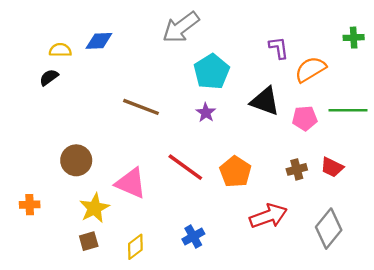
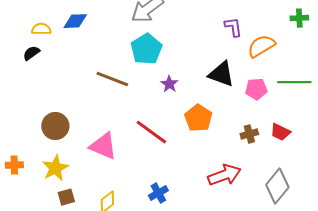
cyan pentagon: (212, 72) -> (146, 49), moved
orange pentagon: (235, 172) -> (198, 118), moved
yellow star: (94, 208) -> (55, 168), moved

